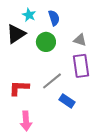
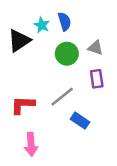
cyan star: (29, 15) -> (42, 25), moved
green circle: (46, 42) -> (67, 54), moved
purple rectangle: (81, 66) -> (97, 79), size x0.7

